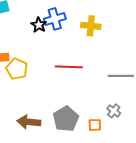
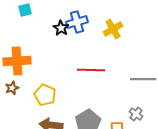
yellow cross: (91, 26) -> (113, 29), turned -36
yellow pentagon: (17, 69) -> (45, 95), moved

